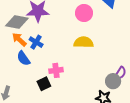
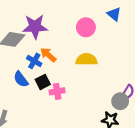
orange arrow: (19, 40) -> (48, 55), moved
black square: (44, 84) -> (43, 82), moved

